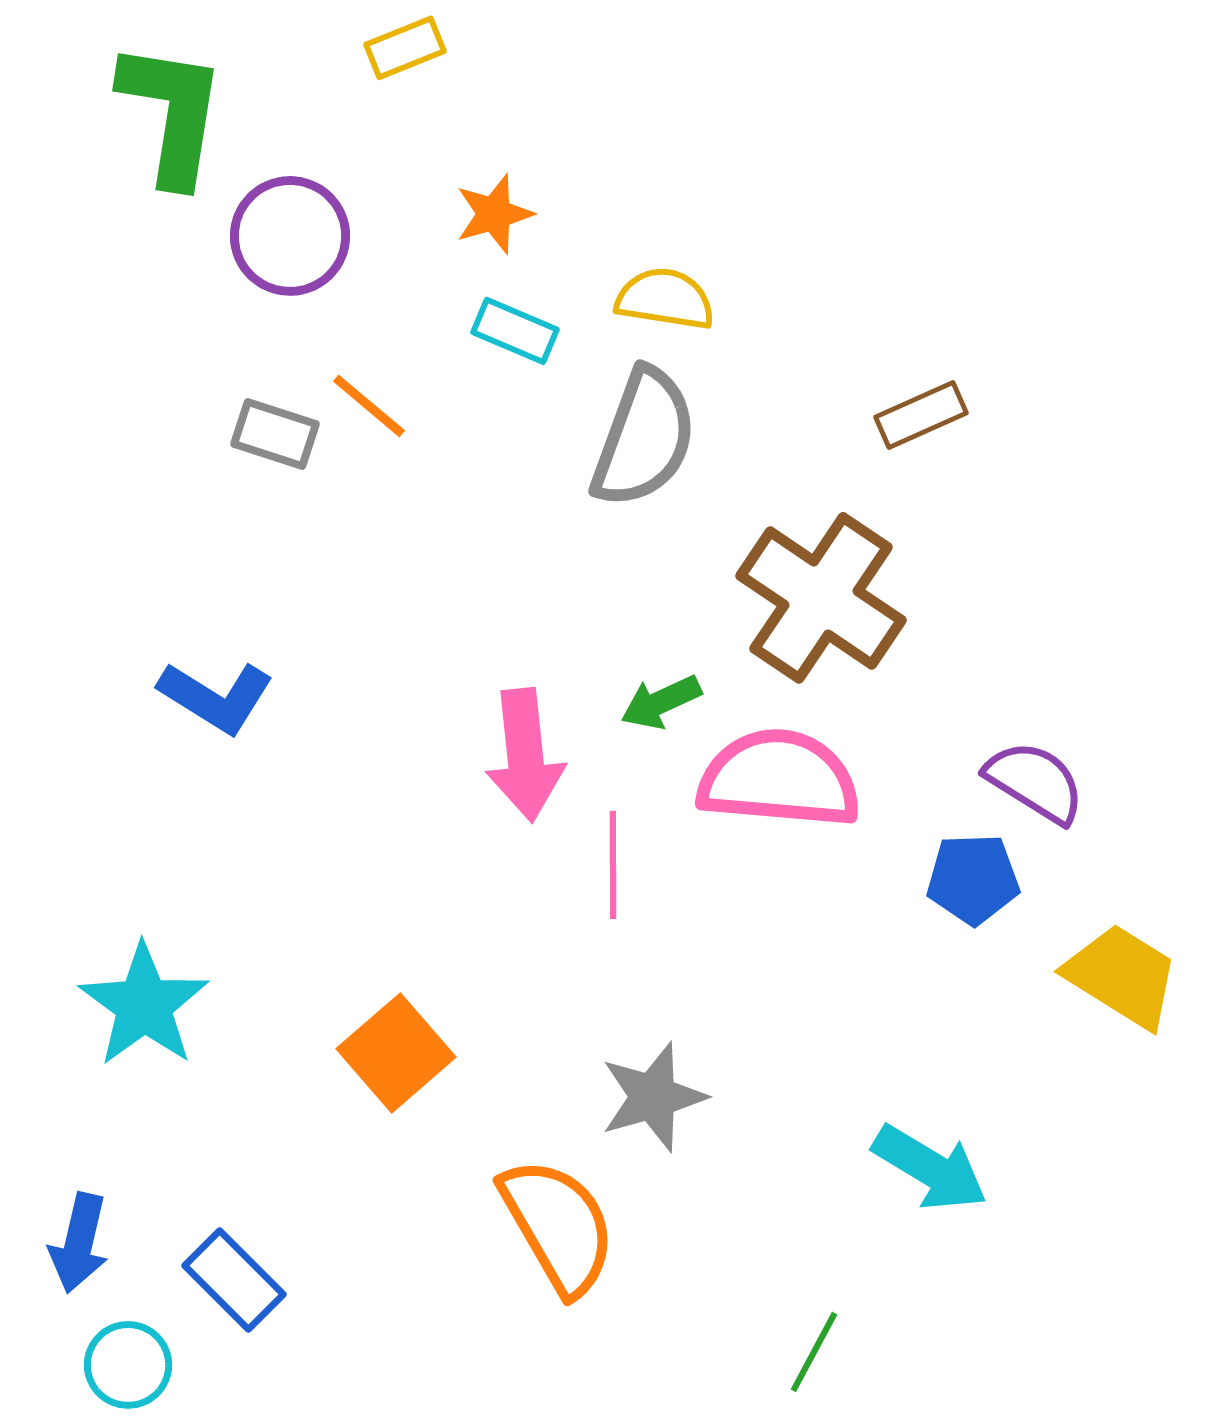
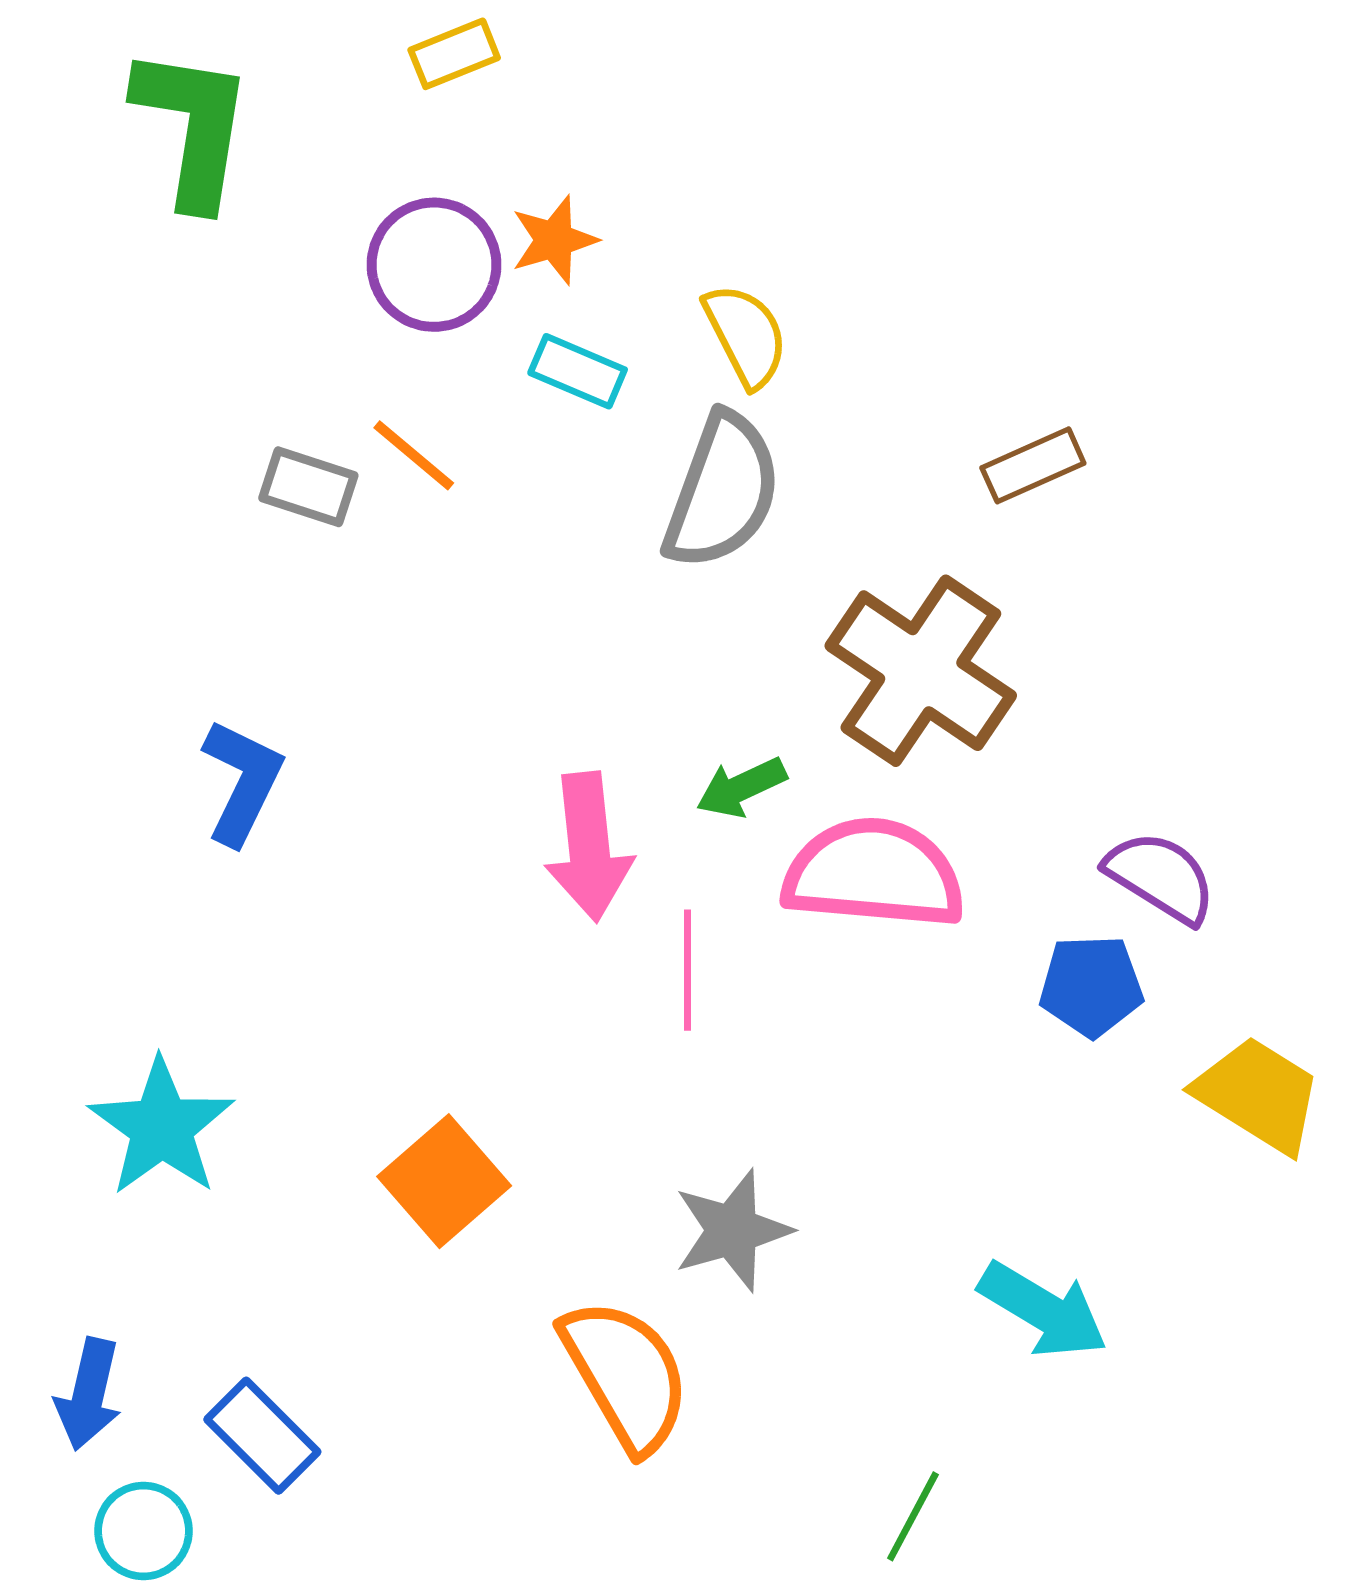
purple circle: (290, 236) -> (434, 265), moved
yellow semicircle: (665, 299) -> (746, 335), turned 54
blue L-shape: (216, 697) -> (242, 782), turned -96

